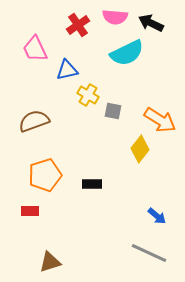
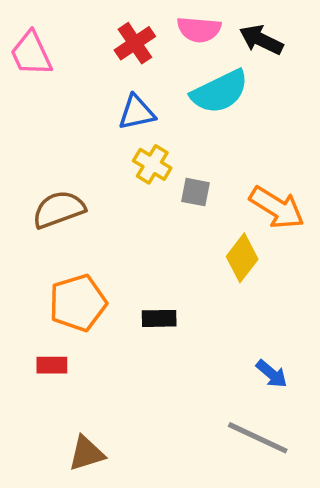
pink trapezoid: (35, 49) -> (31, 54), moved
blue triangle: (67, 70) -> (137, 112), moved

